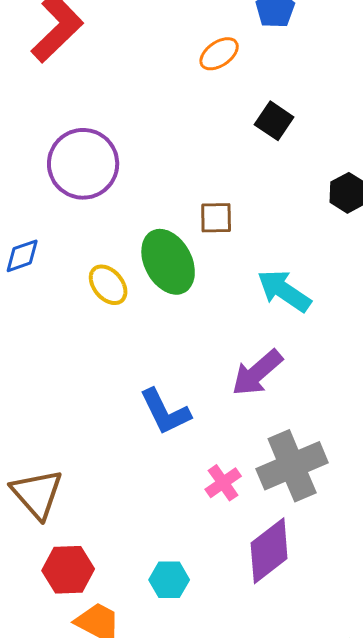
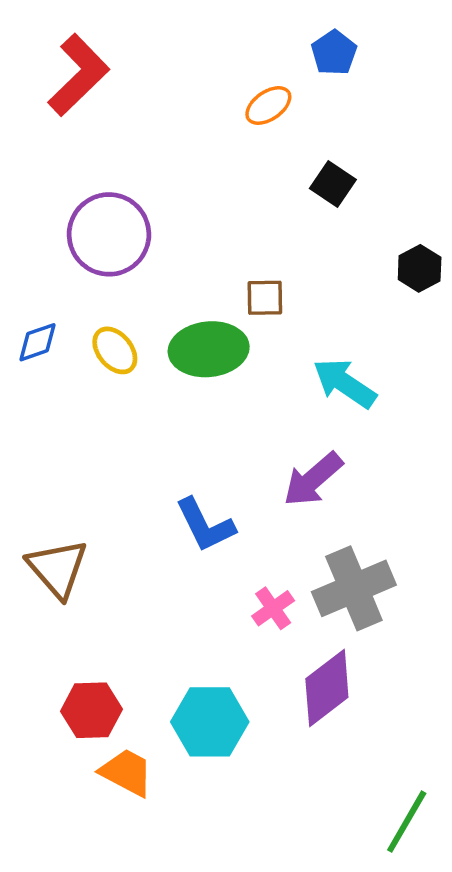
green ellipse: (168, 262) -> (209, 349), turned -68
yellow ellipse: (108, 285) -> (115, 350), moved
brown triangle: (37, 494) -> (57, 568), moved
cyan hexagon: (169, 580) -> (210, 722), size x1.6

